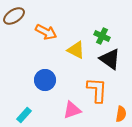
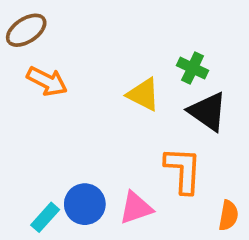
orange arrow: (46, 32) -> (47, 81), moved
blue circle: (45, 80) -> (85, 204), moved

